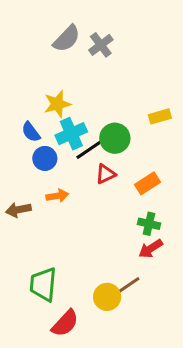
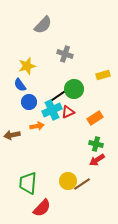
gray cross: (101, 45) -> (65, 54), moved, turned -35
yellow star: (57, 104) -> (27, 66), moved
cyan cross: (71, 134) -> (52, 110), moved
yellow circle: (107, 297) -> (68, 181), moved

